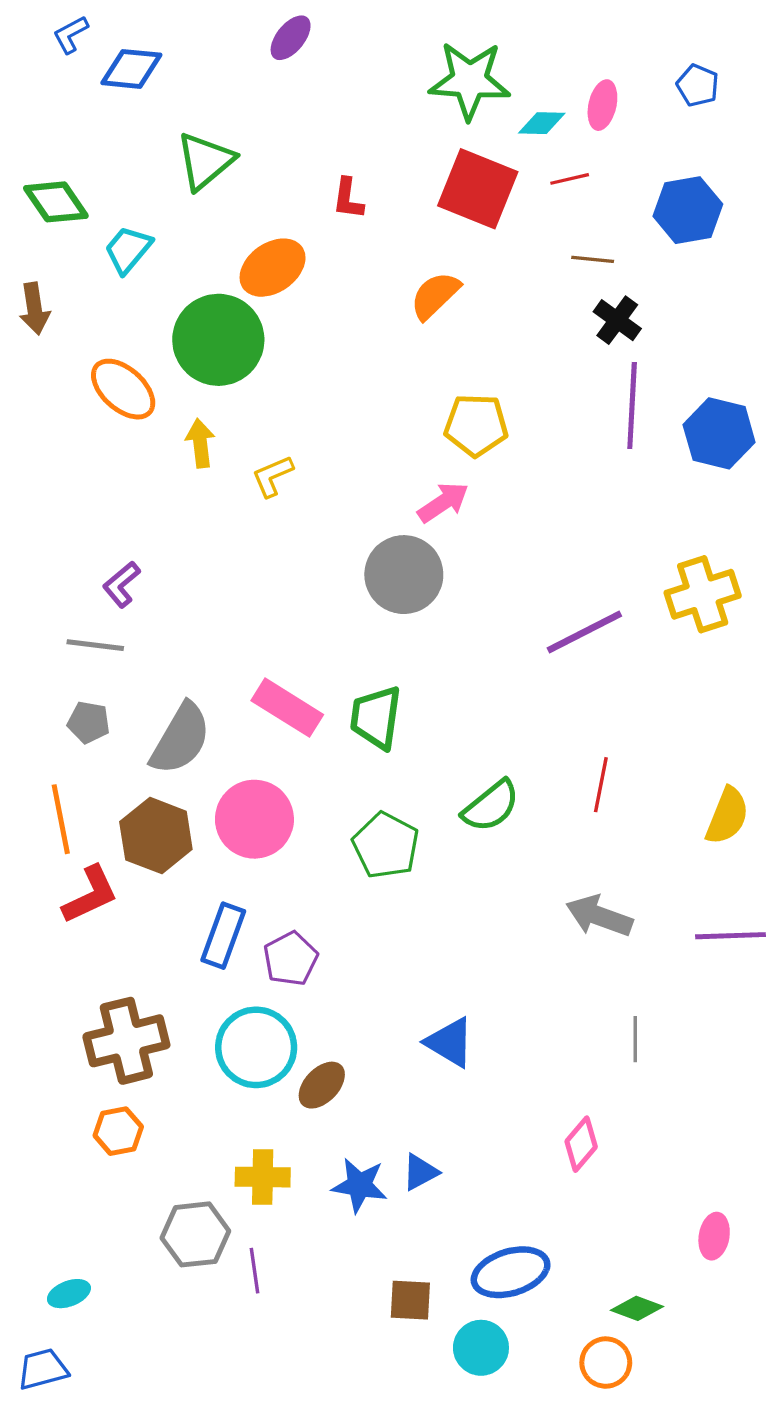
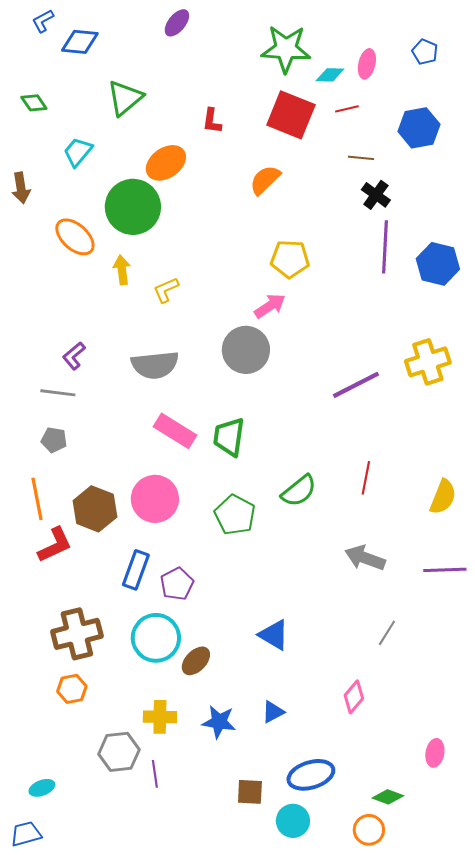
green diamond: (56, 202) -> (34, 103), moved, size x0.7
gray semicircle: (181, 739) -> (155, 365), moved, turned 54
gray line: (635, 1039) -> (387, 633), turned 32
blue triangle: (420, 1172) -> (273, 712), moved

